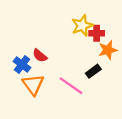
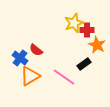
orange star: (108, 50) -> (97, 45), turned -30
orange triangle: (33, 85) -> (30, 76), turned 35

